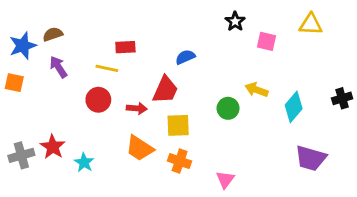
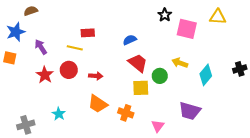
brown semicircle: (53, 34) -> (31, 11), moved
pink square: (267, 41) -> (187, 29), size x1.5
red trapezoid: (165, 90) -> (138, 63), moved, turned -75
yellow square: (178, 125) -> (141, 88), moved
red star: (53, 147) -> (45, 75), moved
gray cross: (21, 155) -> (26, 125), moved
purple trapezoid: (311, 158) -> (190, 111), moved

